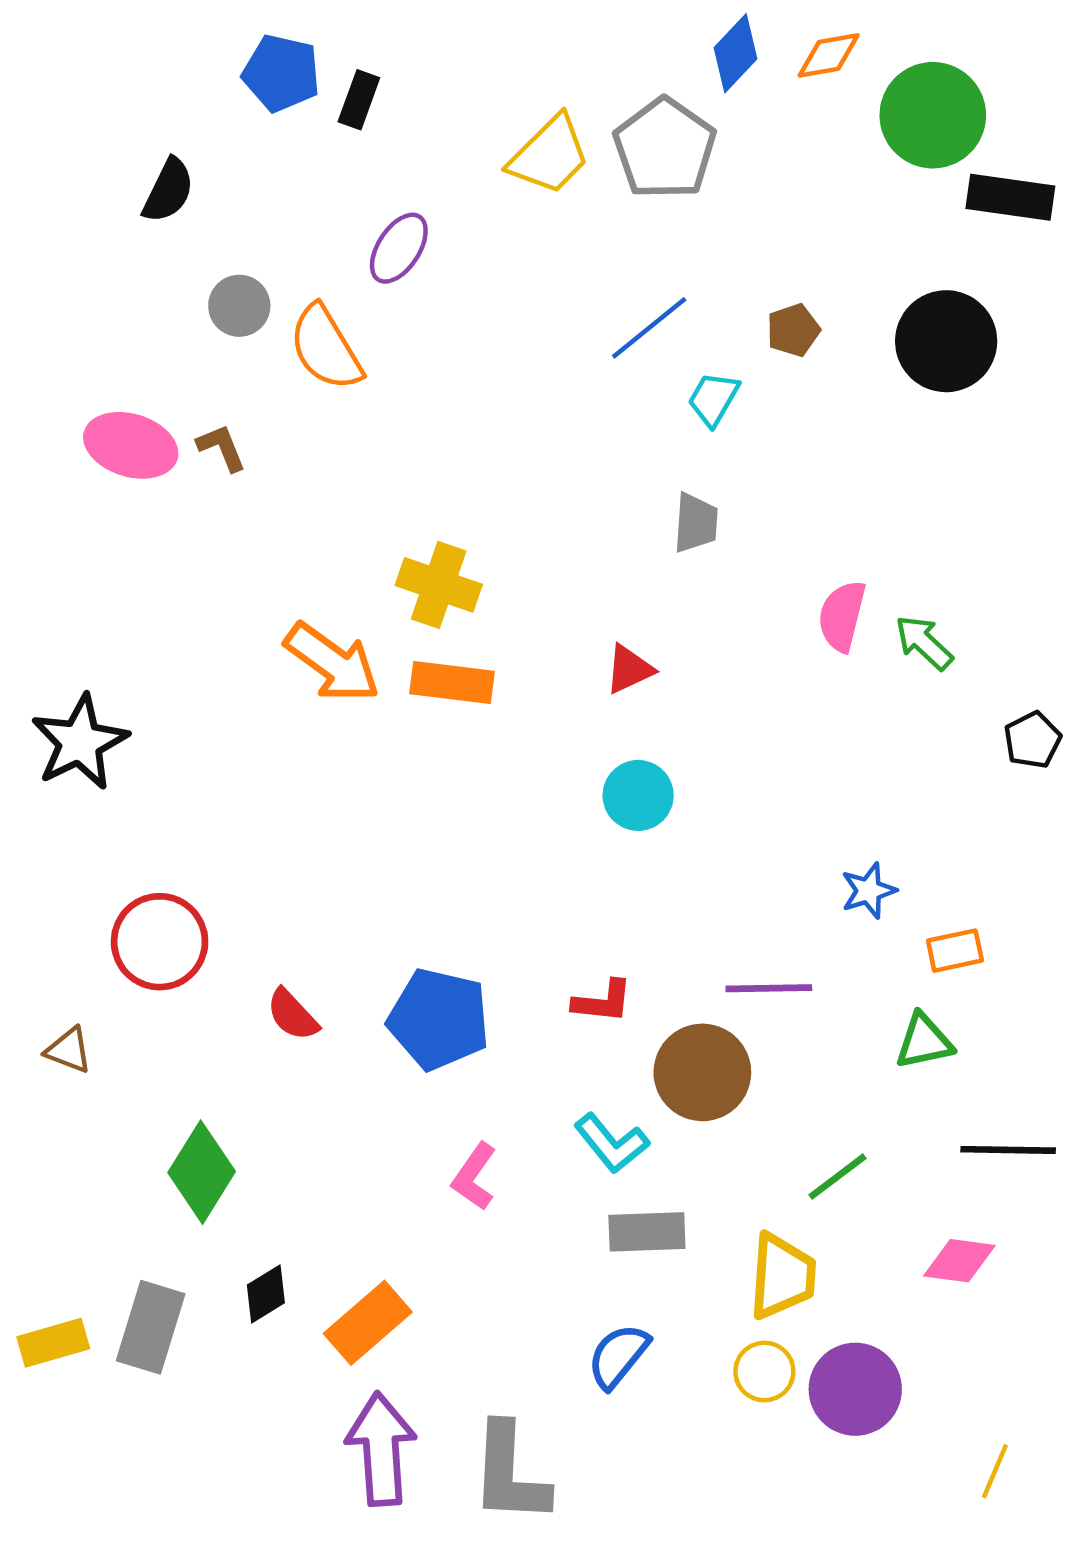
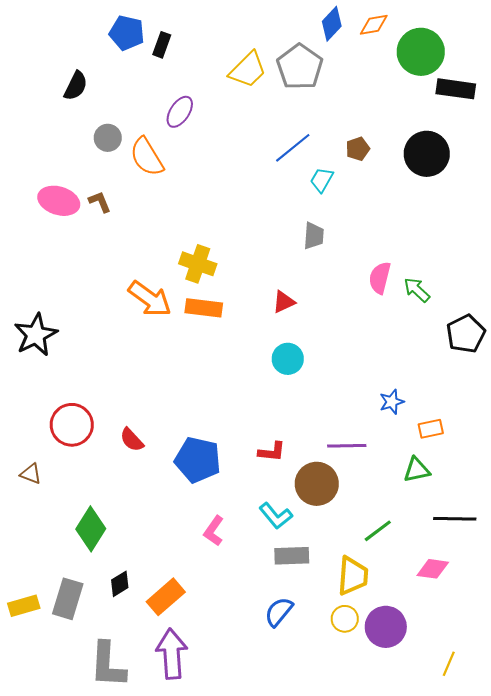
black pentagon: (1033, 740) -> (466, 334), size x1.5
red semicircle: (292, 1015) -> (132, 440), moved
gray L-shape: (510, 1473) -> (108, 665), moved

